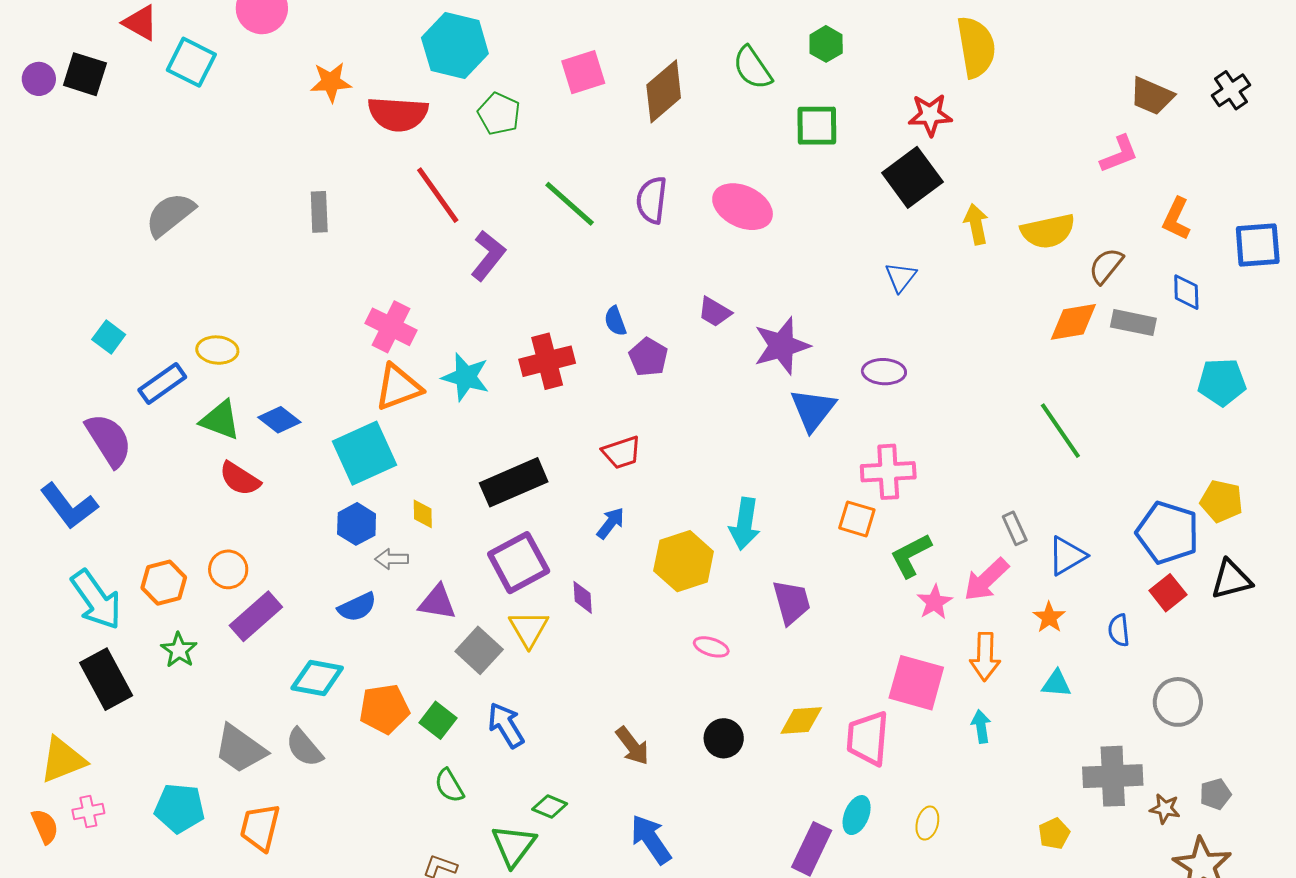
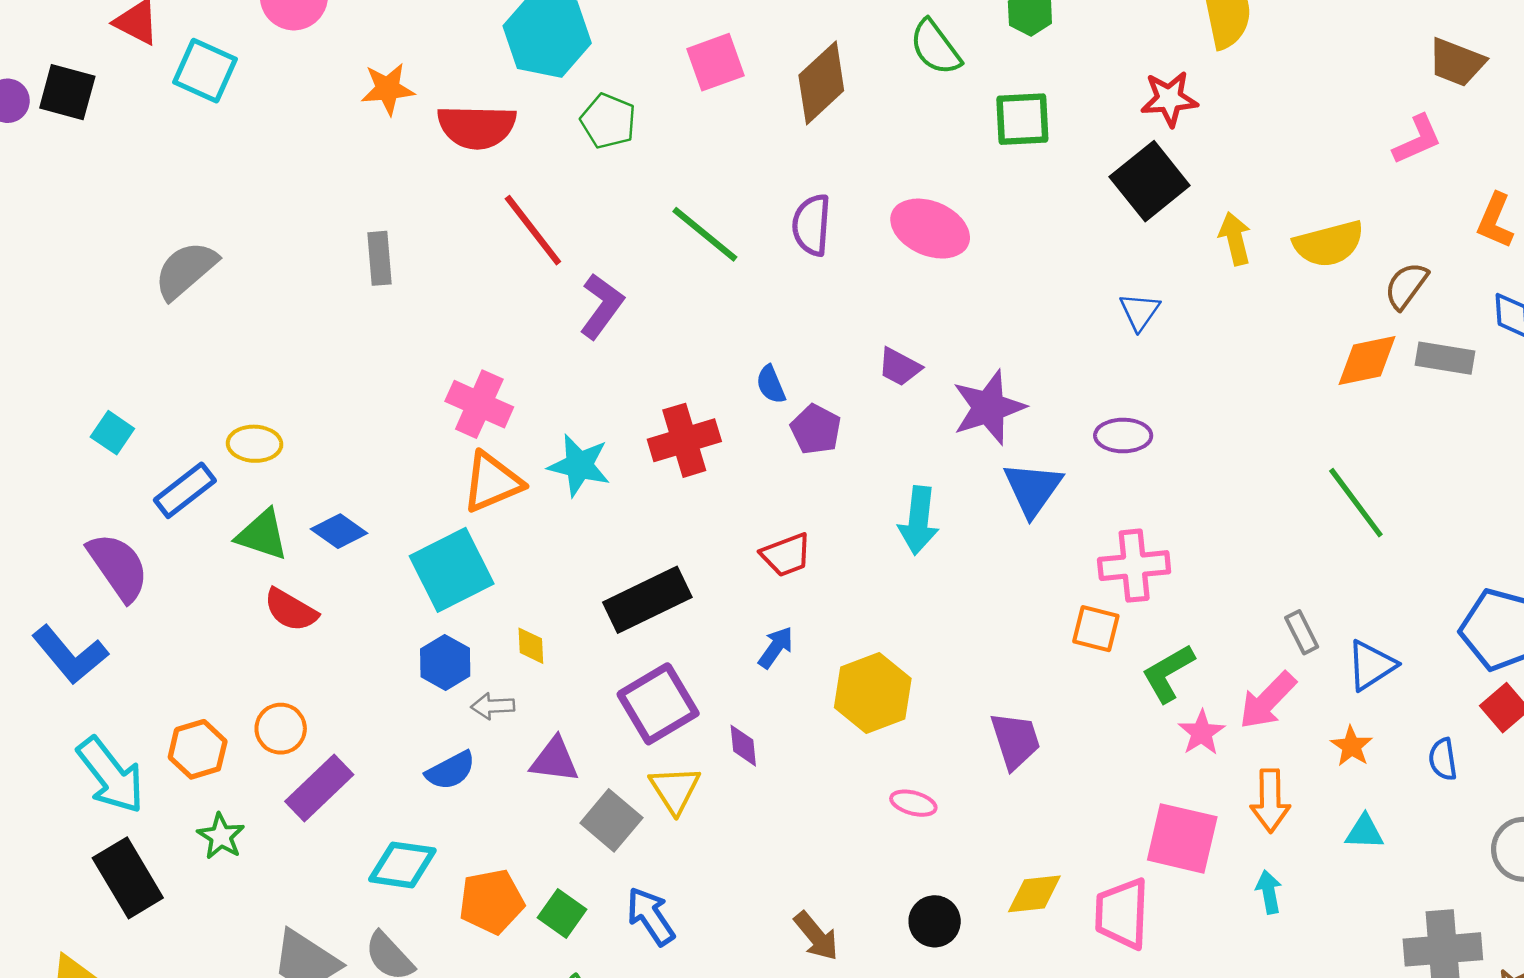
cyan arrow: (745, 524) -> (919, 520), moved

